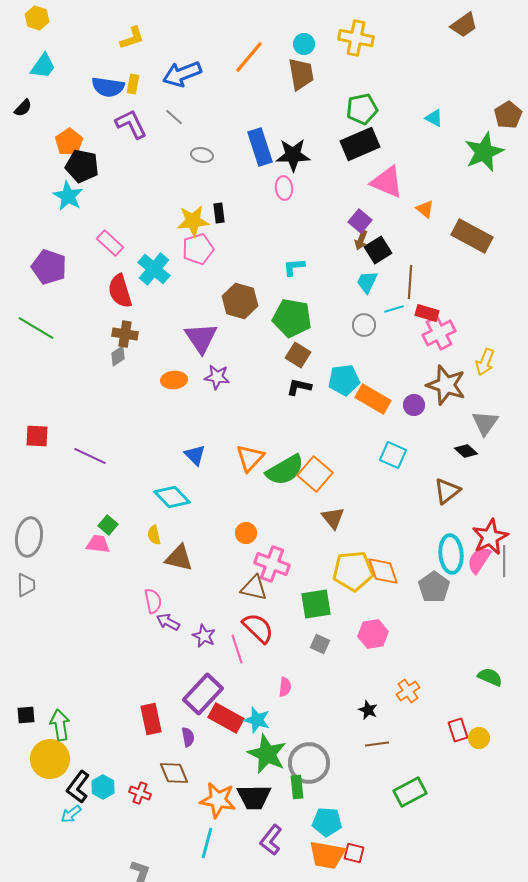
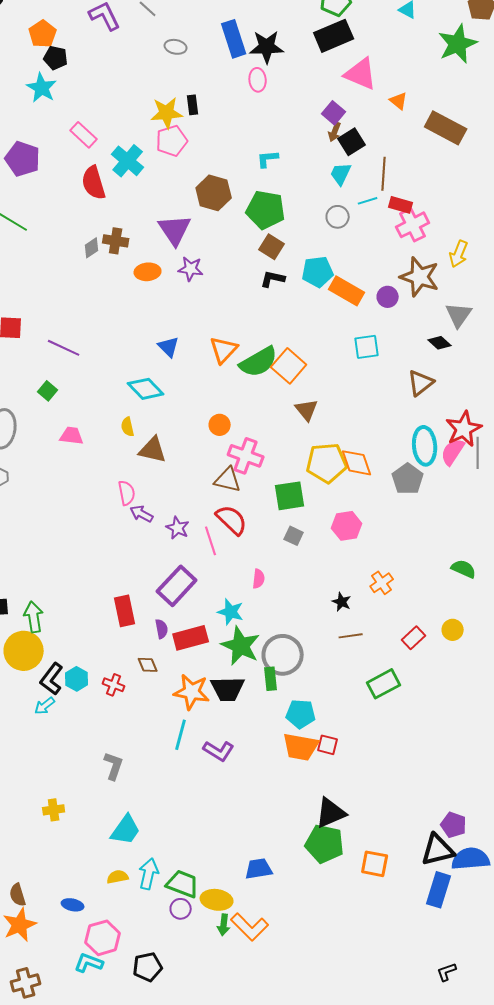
black pentagon: (82, 166) -> (56, 58), size x0.7
brown cross: (125, 334) -> (116, 241), moved
cyan square: (393, 455) -> (367, 347), turned -32
green square: (108, 525) -> (48, 391), moved
red rectangle: (226, 718) -> (191, 638), moved, turned -44
red rectangle: (458, 730) -> (414, 638), moved, turned 65
brown diamond: (174, 773) -> (148, 665), size x0.7
purple L-shape: (271, 840) -> (219, 751), moved, turned -96

